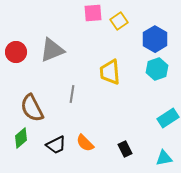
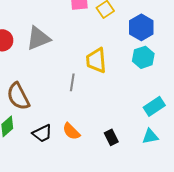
gray line: (72, 94) -> (72, 82), moved
cyan triangle: (164, 158) -> (150, 136), moved

